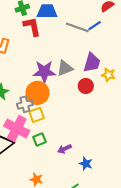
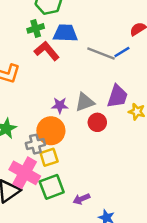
red L-shape: (32, 27) -> (47, 51), turned -30
purple star: (44, 72) -> (60, 105), size x0.6
red circle: (86, 86) -> (97, 122), moved
green square: (40, 139) -> (52, 187), size x1.5

